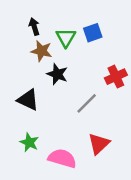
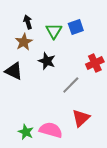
brown star: (41, 51) -> (24, 42), moved, turned 30
black triangle: (28, 100) -> (14, 71), moved
green star: (29, 142) -> (26, 132), moved

